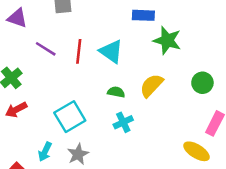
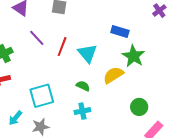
green circle: (202, 83) -> (139, 107), moved
yellow semicircle: (151, 85) -> (113, 75), moved

